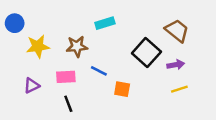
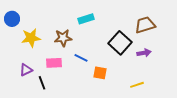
brown trapezoid: (177, 31) -> (145, 25), turned -55
yellow line: (179, 89) -> (137, 85), moved
black line: (68, 104) -> (42, 83), moved

